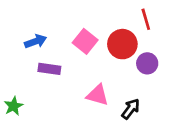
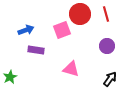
pink square: (85, 41) -> (62, 30), turned 30
red circle: (122, 44) -> (80, 14), moved
black arrow: (131, 109) -> (110, 79), moved

